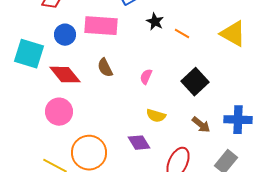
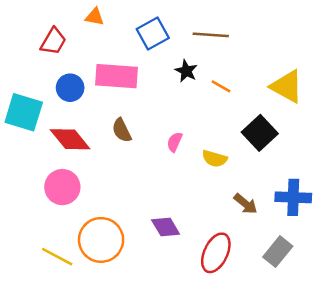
black square: (195, 82) -> (260, 133), moved
yellow semicircle: (156, 116) -> (215, 159), moved

